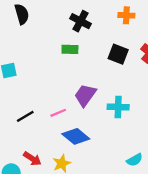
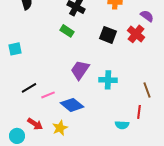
green rectangle: (70, 49) -> (67, 31), turned 32
pink line: (58, 113) -> (48, 95), moved
cyan semicircle: (135, 160) -> (122, 125), turned 32

